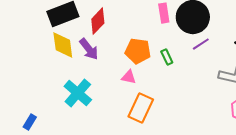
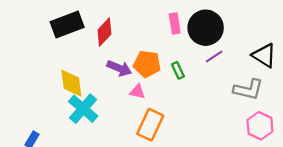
yellow diamond: (63, 45) -> (71, 83), moved
purple arrow: (89, 49) -> (119, 68), moved, turned -30

